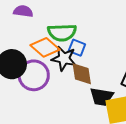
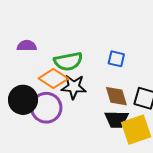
blue square: (77, 48) -> (116, 59), moved
brown diamond: (82, 74) -> (116, 96), moved

